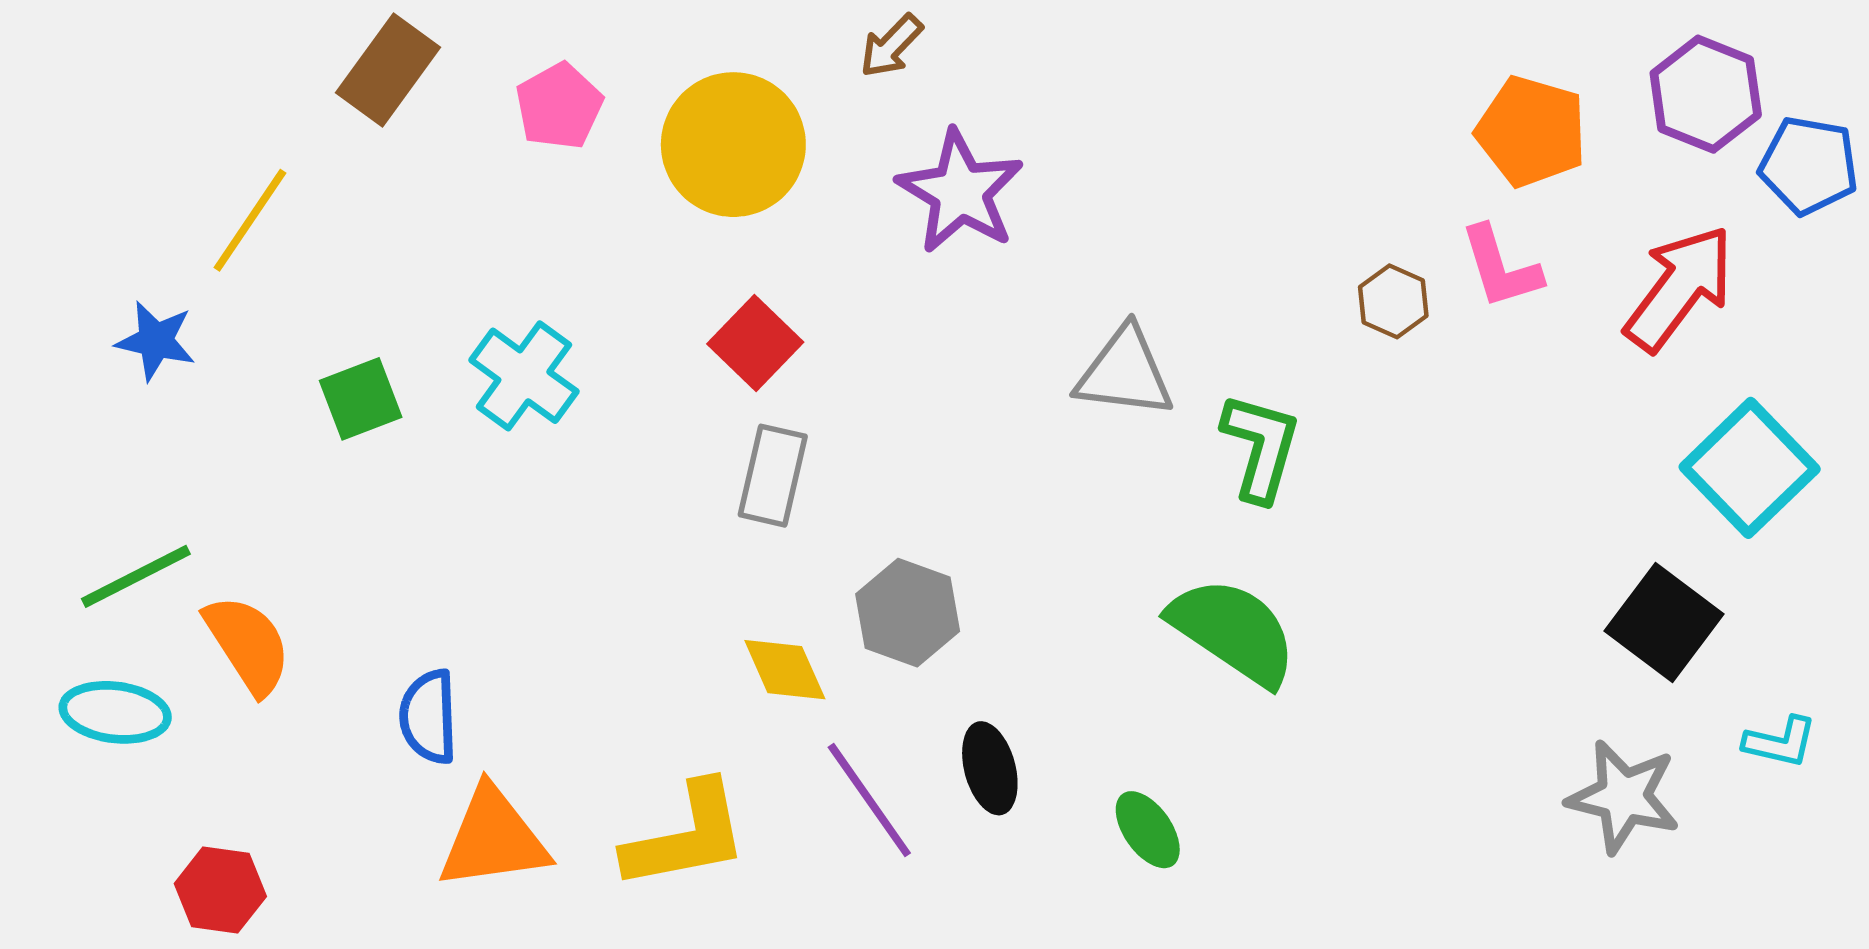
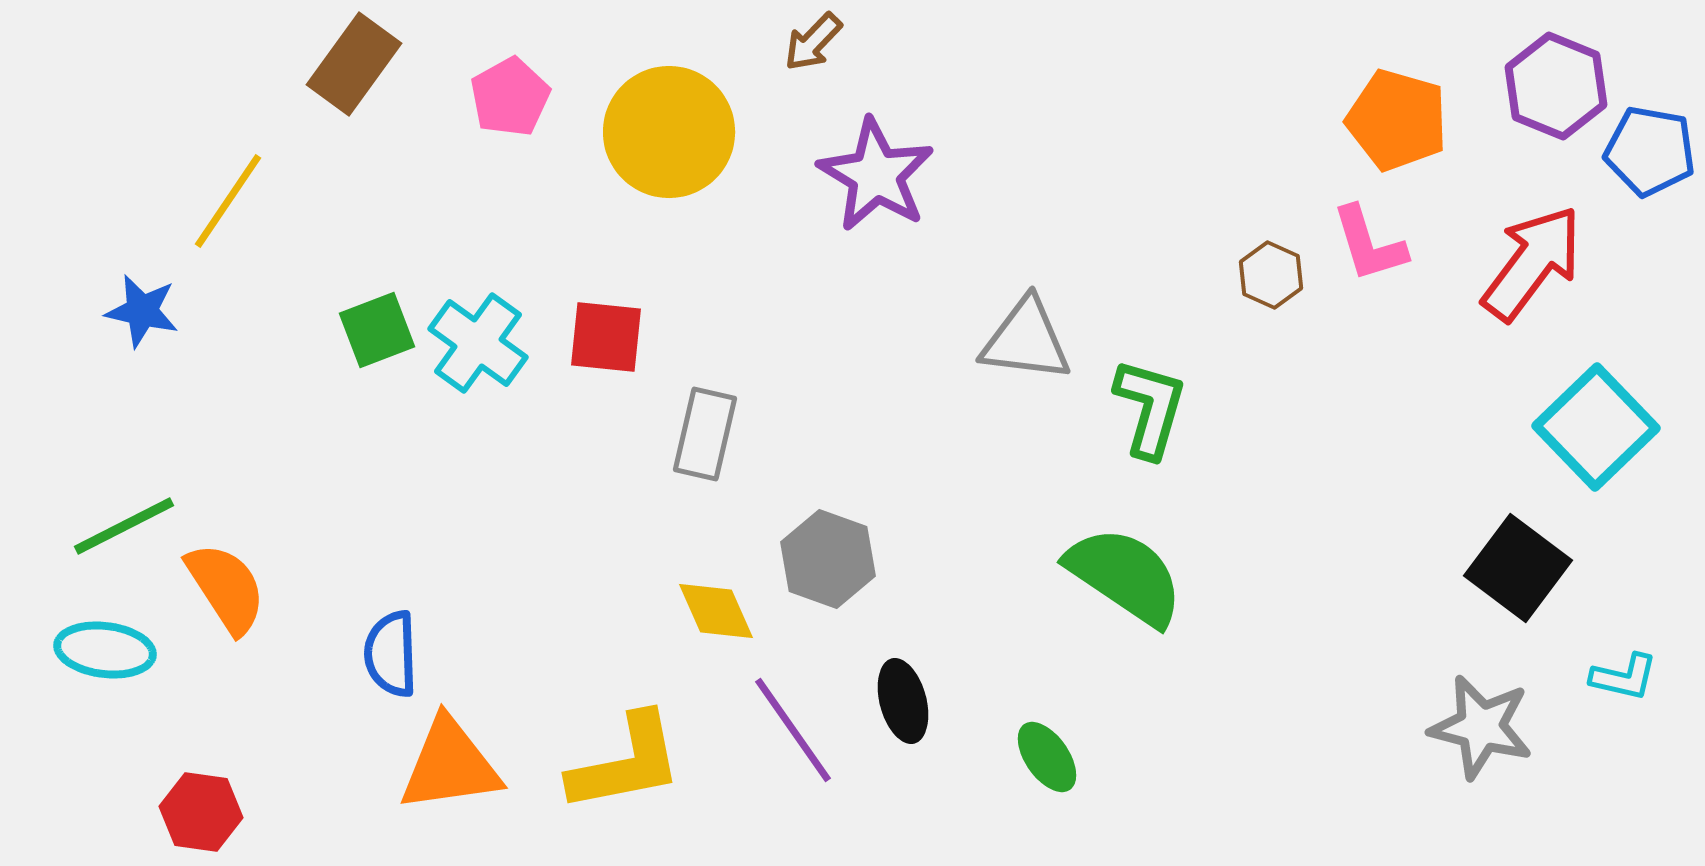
red square: (755, 343) -> (606, 337), moved, turned -38
green square: (361, 399) -> (377, 330), moved

